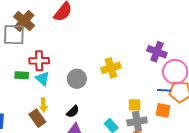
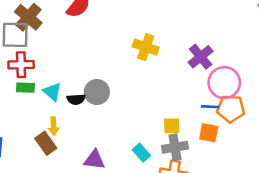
purple cross: (157, 52) -> (201, 57), turned 30
red cross: (39, 61) -> (21, 65), moved
yellow cross: (111, 68) -> (146, 47), moved, turned 36
black semicircle: (73, 112) -> (76, 99), moved, turned 40

